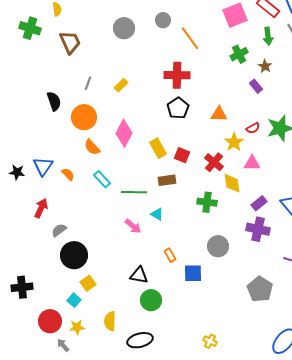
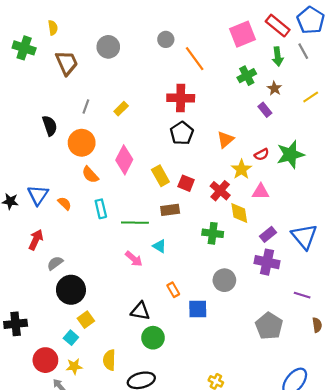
gray circle: (124, 28) -> (108, 47), moved
orange triangle: (219, 114) -> (225, 140), turned -42
cyan rectangle: (102, 179) -> (101, 209), turned 30

